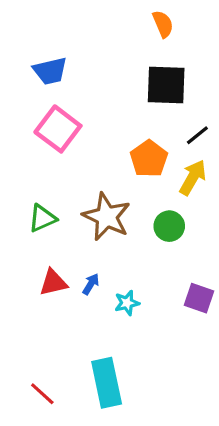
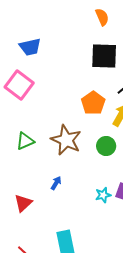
pink square: (58, 129) -> (19, 85), moved
red triangle: (53, 283) -> (23, 203), moved, turned -30
cyan star: (127, 303) -> (103, 195), moved

